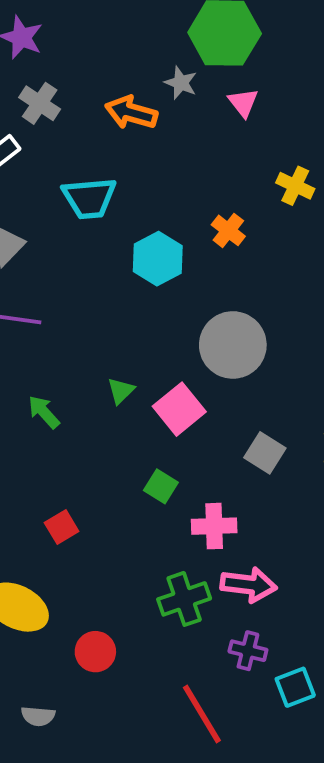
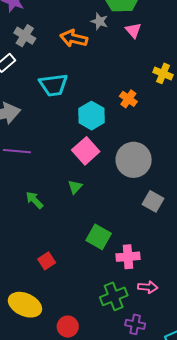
pink square: (179, 409) -> (86, 151), moved
gray square: (265, 453) -> (153, 201), moved
green square: (161, 486) -> (99, 237), size x1.4
pink arrow: (249, 585) -> (148, 287), size x0.7
purple cross: (248, 651) -> (135, 324), moved

